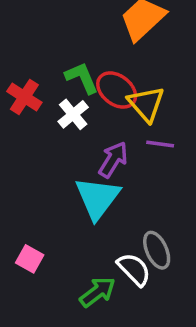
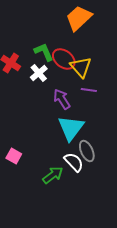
purple arrow: (113, 160) -> (62, 99), turned -65
cyan triangle: (97, 198) -> (71, 128), moved

